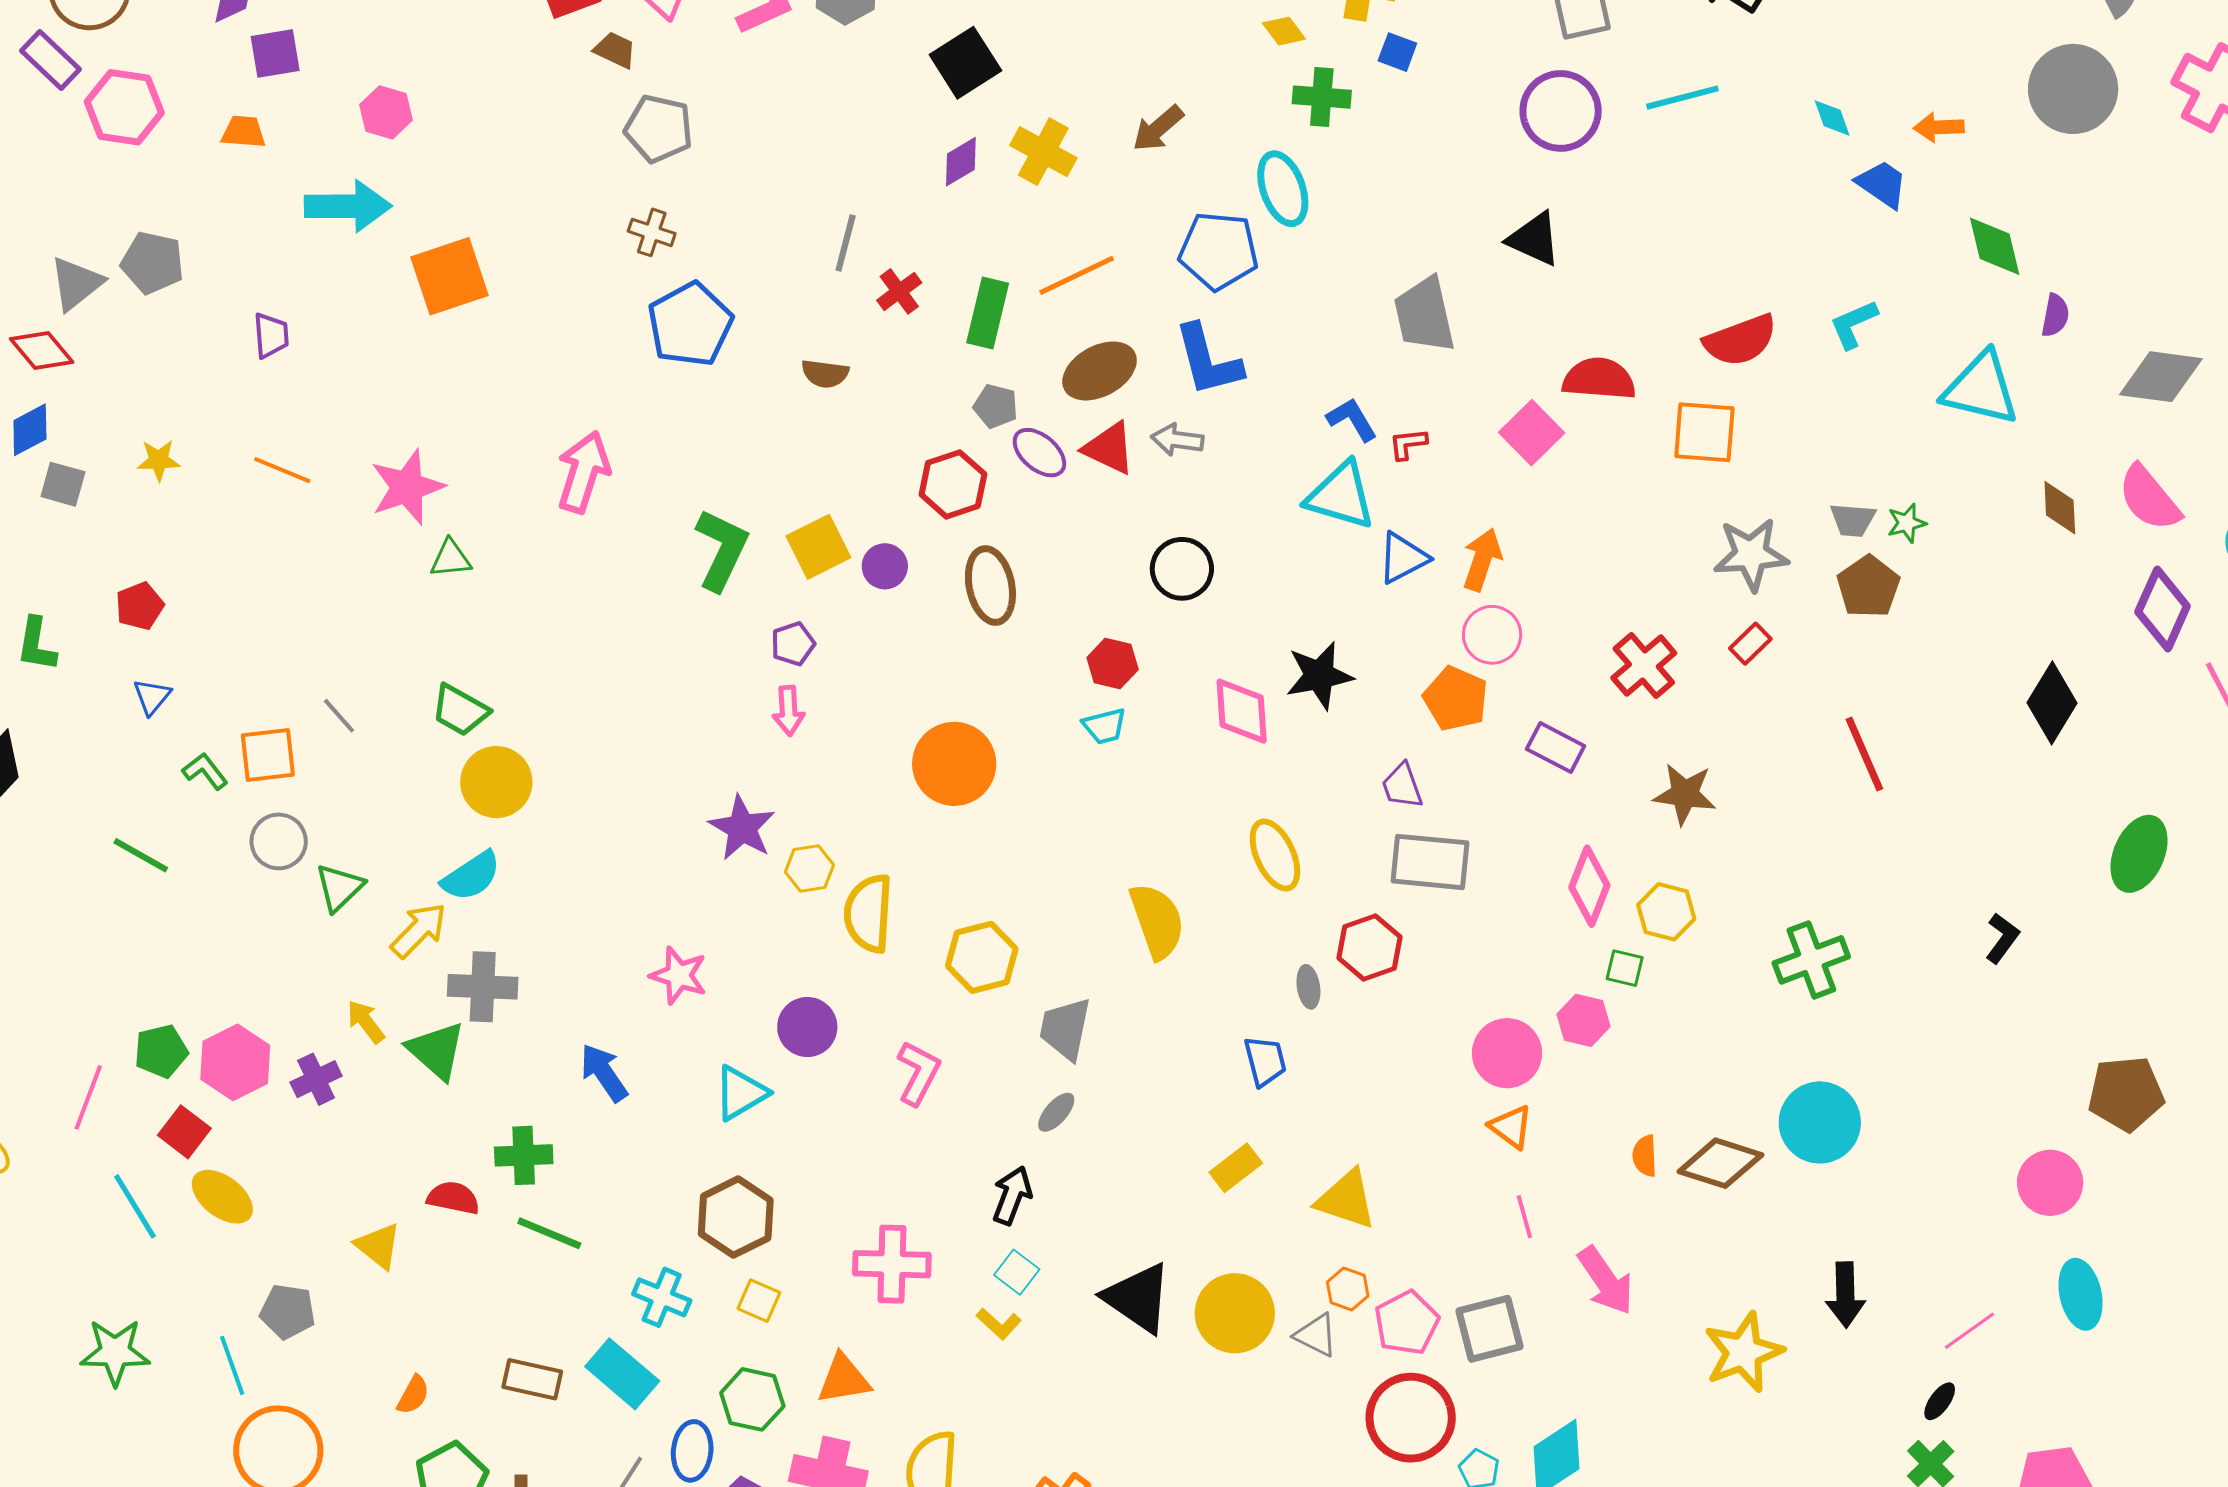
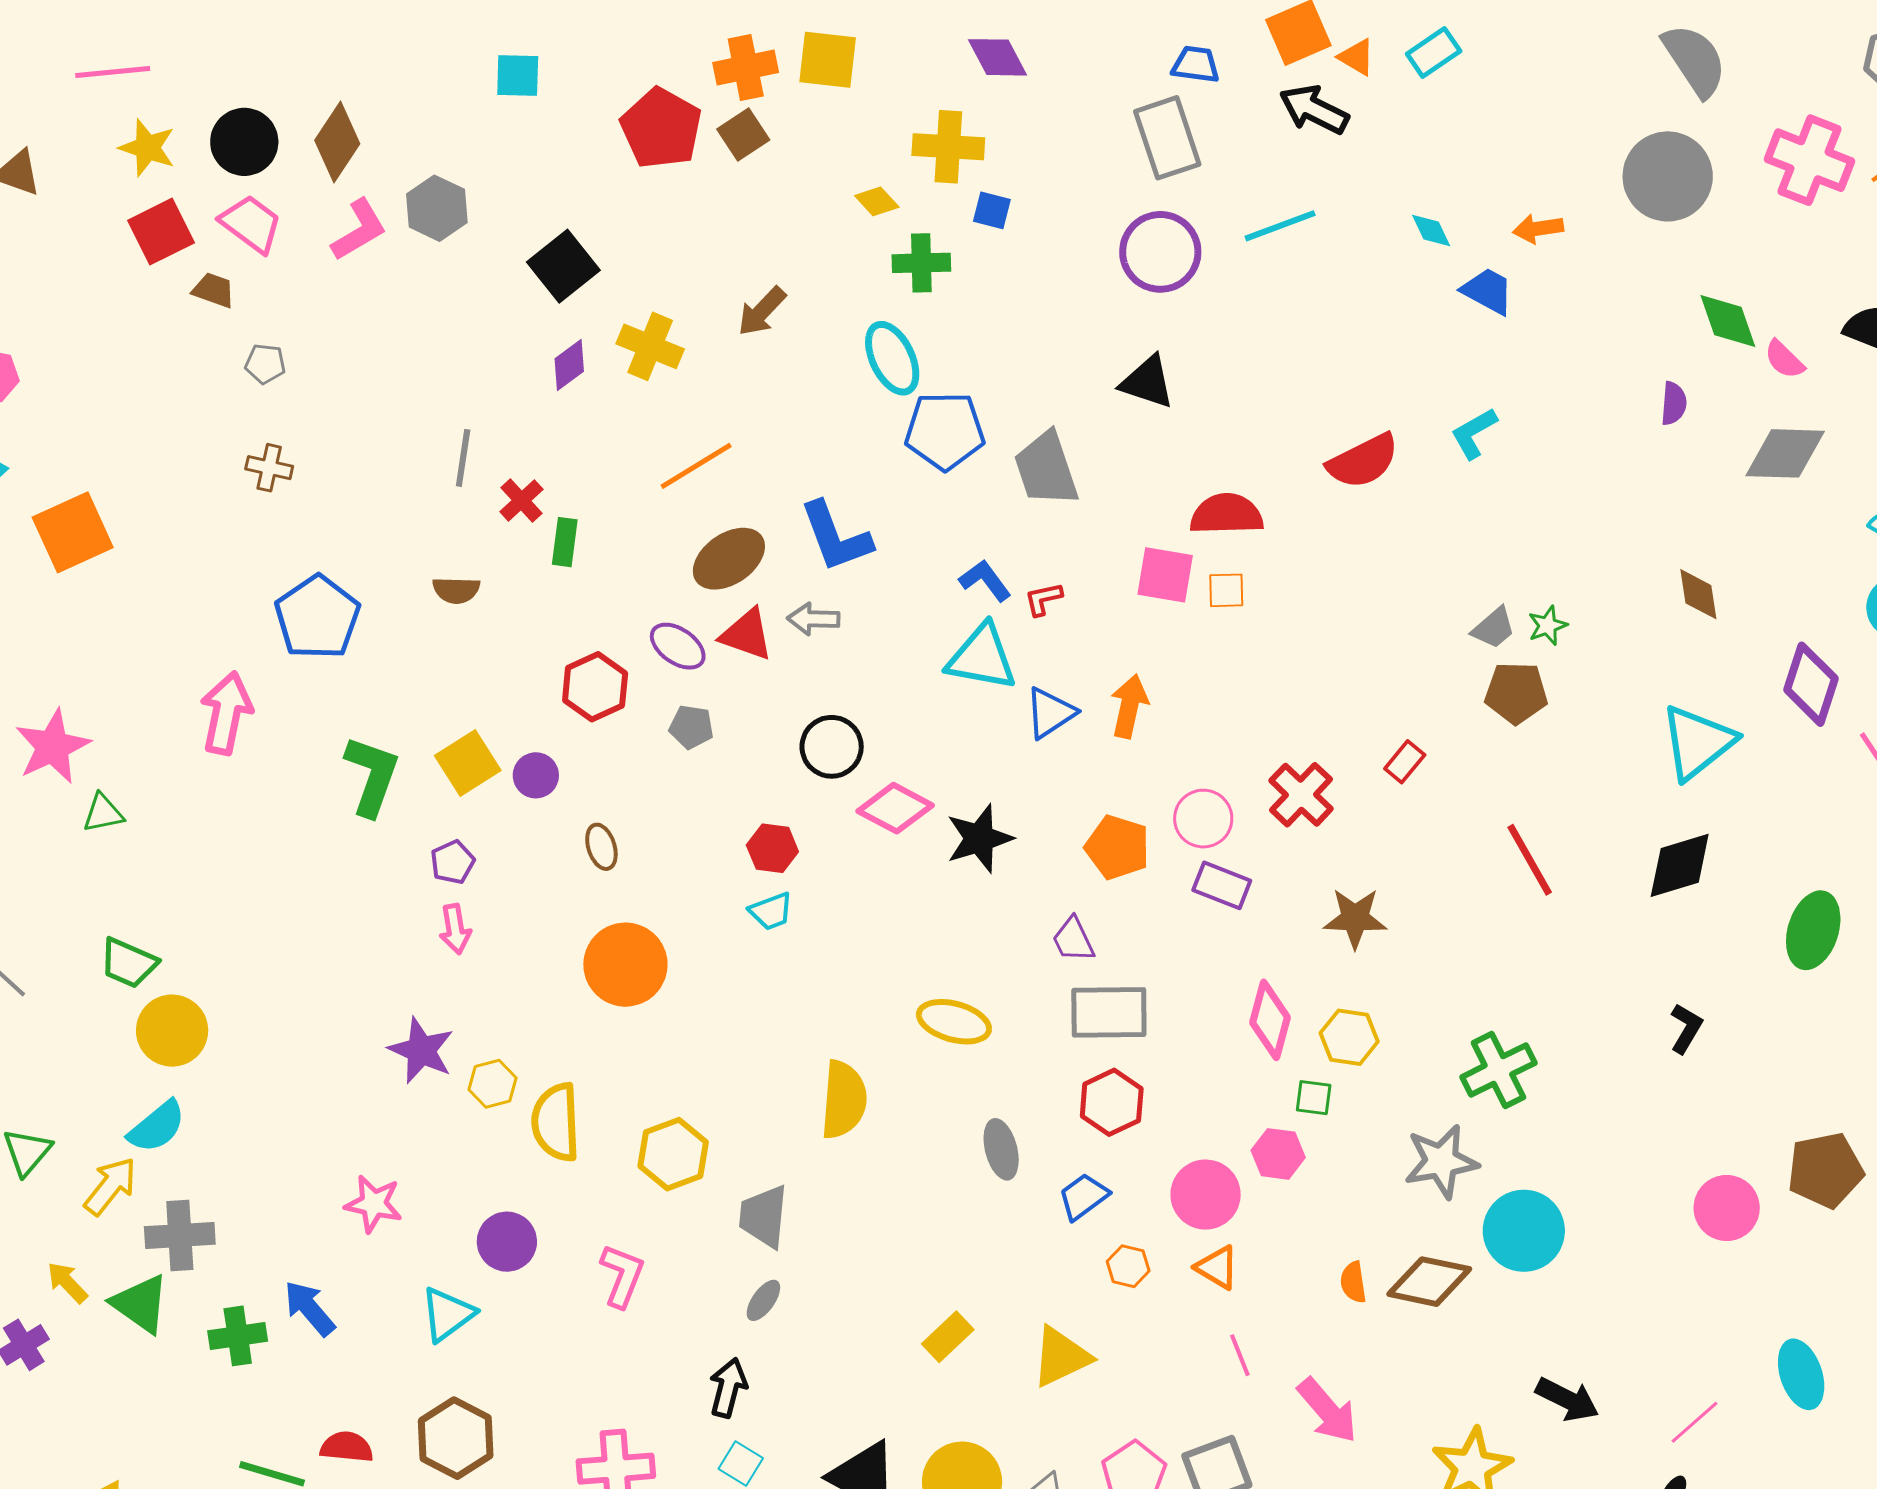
gray pentagon: (659, 129) -> (265, 364), size x0.6
green diamond: (1995, 246) -> (1728, 321), moved
blue pentagon: (1219, 251) -> (945, 431), moved
green rectangle: (988, 313) -> (565, 542), moved, size x0.7
blue pentagon: (690, 325) -> (317, 617), moved
cyan triangle: (1981, 389) -> (1698, 742), moved, turned -46
gray pentagon: (996, 406) -> (691, 727), moved
orange square: (1704, 432) -> (1226, 590), moved, size x0.6
pink square: (1532, 433) -> (1165, 575), turned -30
pink semicircle: (2149, 498) -> (1784, 359), moved, size x0.6
gray trapezoid: (1853, 520) -> (1494, 628), turned -39
gray star: (1751, 554) -> (1441, 1161), moved
brown ellipse: (990, 586) -> (601, 847), moved, size x0.6
brown pentagon: (1868, 587) -> (1516, 693), turned -30
pink circle: (1492, 635) -> (1203, 819), moved
black diamond: (2052, 703) -> (1680, 865), moved, turned 48
pink diamond: (1242, 711) -> (895, 808), moved, turned -52
yellow ellipse: (1275, 855) -> (954, 1022), turned -44
yellow semicircle: (1157, 921) -> (844, 1100), turned 30
red hexagon: (1369, 948) -> (1112, 1102), moved
gray ellipse: (1308, 987) -> (1001, 1149), size x1.4
blue trapezoid: (1265, 1061) -> (1084, 1197), moved, turned -106
green cross: (524, 1155) -> (238, 1336), moved
pink circle: (2050, 1183) -> (1727, 1208), moved
red semicircle: (453, 1198) -> (347, 1447), moved
yellow triangle: (1346, 1199) -> (1061, 1357), turned -38
orange hexagon: (1348, 1289) -> (1128, 1266), moved
black arrow: (1845, 1295) -> (1567, 1399), turned -56

